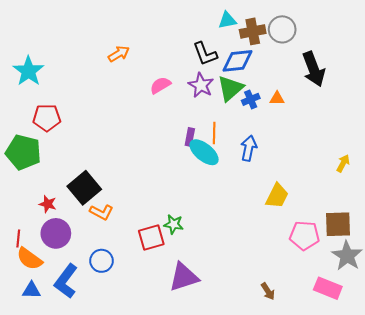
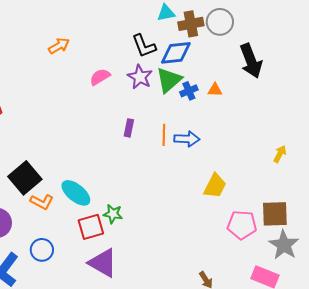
orange line: (214, 133) -> (164, 135), moved
blue arrow: (249, 148) -> (187, 139), turned 80
cyan ellipse: (204, 152) -> (76, 193), moved
purple triangle: (184, 277) -> (103, 263), moved, turned 48

